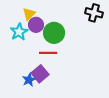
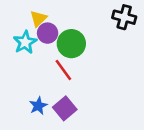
red line: (48, 53) -> (63, 70), turned 54
purple square: (40, 74) -> (65, 108), moved

